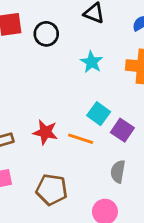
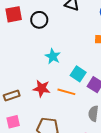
cyan star: (91, 62) -> (53, 56), moved

